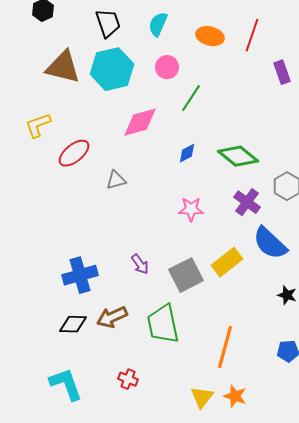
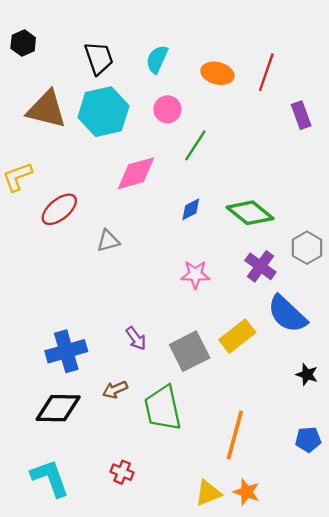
brown arrow: (112, 317) -> (115, 390), moved, size x0.7
black diamond: (73, 324) -> (58, 408), size x1.4
yellow triangle: (202, 397) -> (208, 493), turned 30

